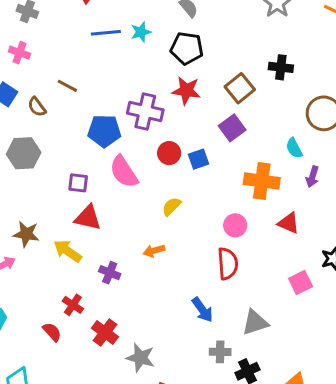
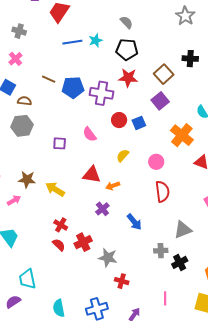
pink cross: (20, 53) -> (15, 59), turned 32
brown semicircle: (37, 107) -> (24, 101), moved, turned 136
blue pentagon: (104, 131) -> (73, 87), moved
pink semicircle: (124, 172) -> (90, 134), size x0.7
orange cross: (262, 181) -> (182, 135), turned 35
red triangle: (88, 218) -> (92, 175), moved
pink circle: (235, 225) -> (156, 162), moved
purple cross: (110, 273) -> (102, 209), moved, turned 32
blue arrow: (202, 310) -> (134, 222), moved
red semicircle: (52, 332) -> (59, 245), moved
red cross: (105, 333) -> (83, 242), turned 30

